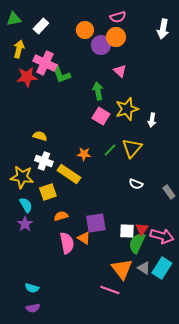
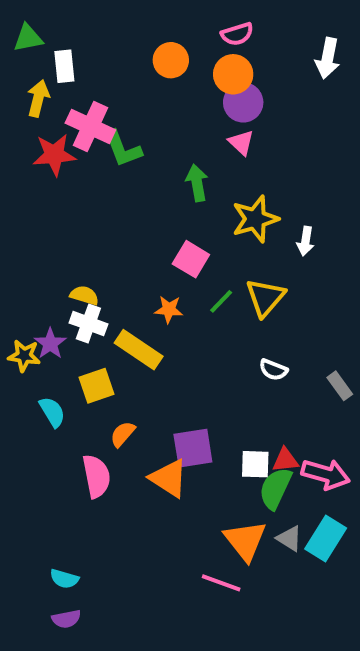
white rectangle: (41, 26) -> (64, 66), moved, turned -49
purple circle: (101, 45) -> (243, 102), moved
pink square: (101, 116) -> (191, 259), moved
yellow semicircle: (40, 136) -> (84, 295), moved
yellow star: (22, 177) -> (24, 356), moved, size x0.7
orange semicircle: (61, 216) -> (123, 434), turned -32
purple star: (25, 224) -> (50, 344), moved
red triangle: (142, 229) -> (285, 460), turned 48
orange triangle: (84, 238) -> (169, 478), size x1.5
pink semicircle: (67, 243) -> (96, 476), moved

